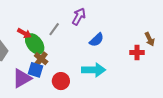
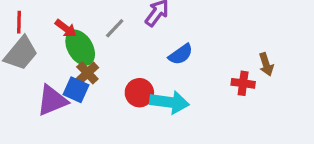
red circle: (61, 81) -> (139, 93), moved

